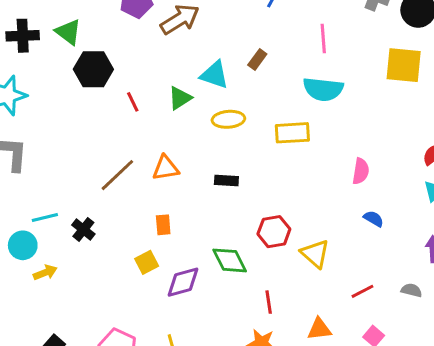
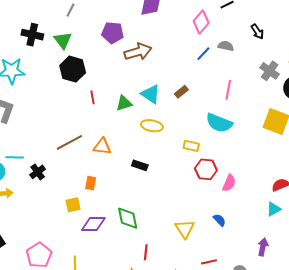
yellow rectangle: (292, 133) -> (191, 146), size x0.7
blue semicircle: (374, 219) -> (219, 220), moved
red hexagon: (274, 232) -> (206, 169), moved

